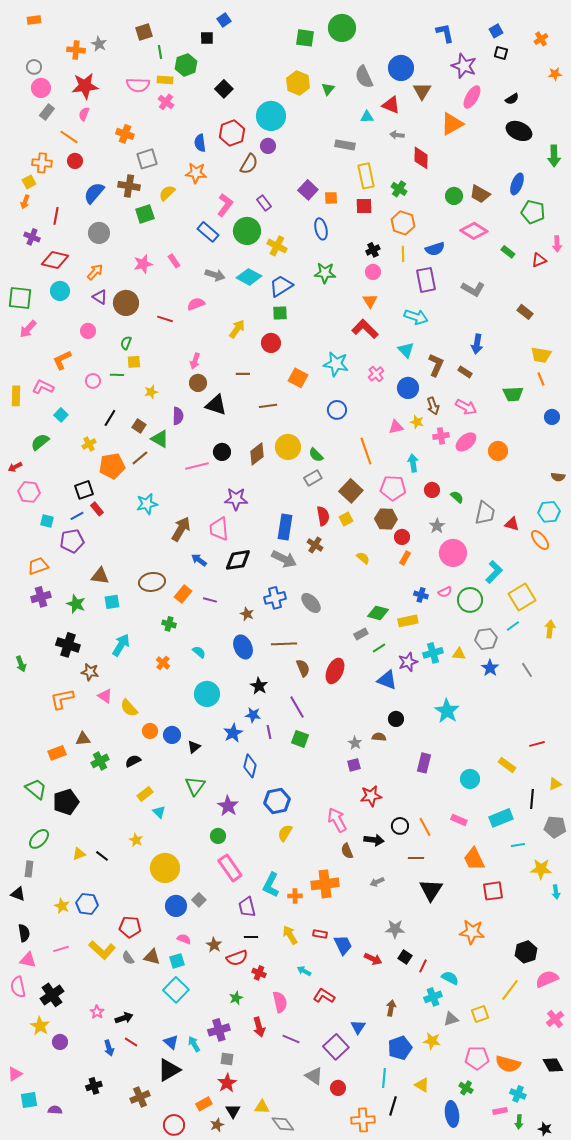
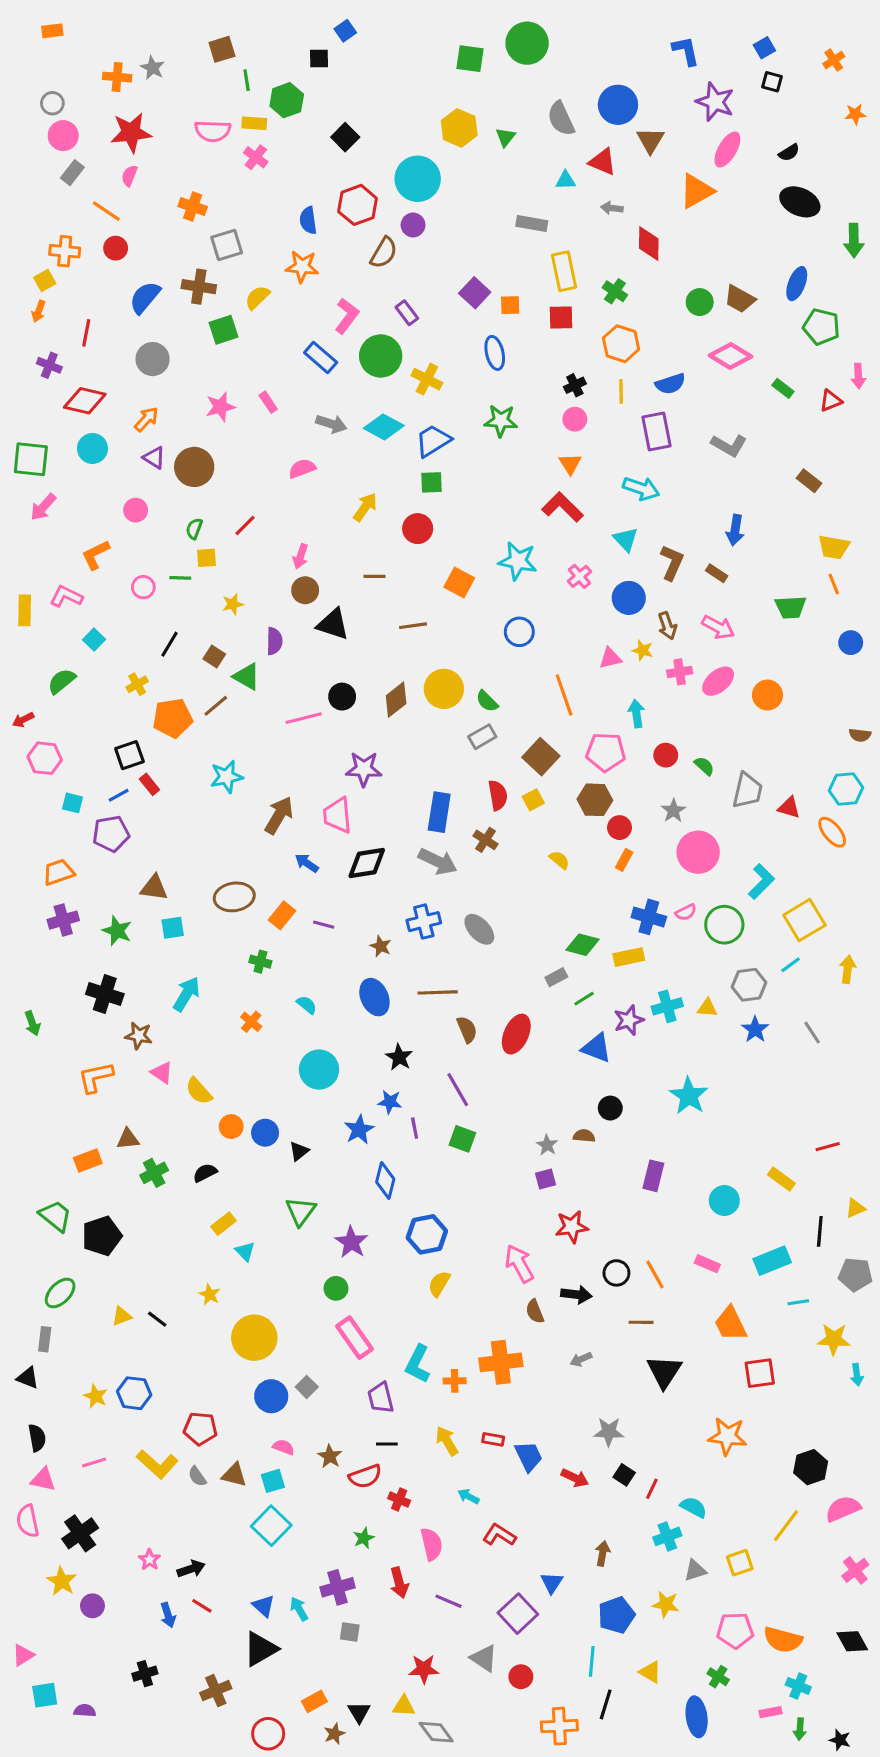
red line: (165, 319) -> (245, 526), moved, turned -63
blue cross: (421, 595) -> (649, 917), size x1.5
red star: (227, 1083) -> (424, 1669), moved, turned 30

